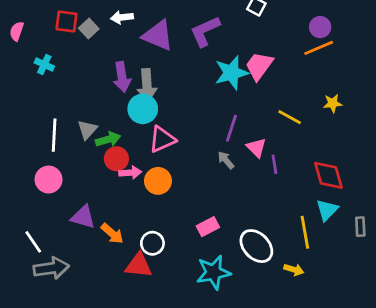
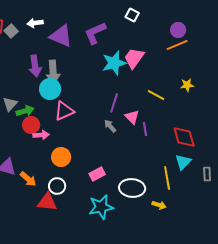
orange circle: (158, 181) -> (61, 157), moved
white ellipse: (256, 246) -> (132, 188), turned -40

